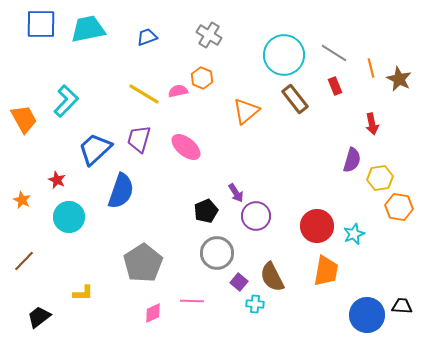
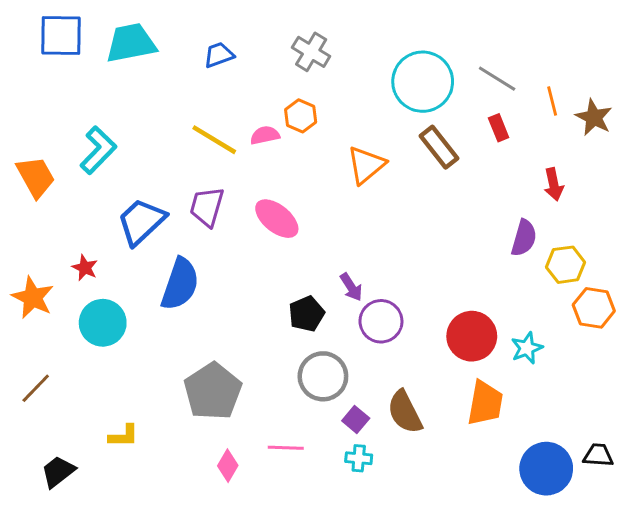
orange star: (22, 200) -> (33, 297), size x1.6
cyan cross: (255, 304) -> (359, 458), moved
pink diamond: (153, 313) -> (228, 466), turned -35

